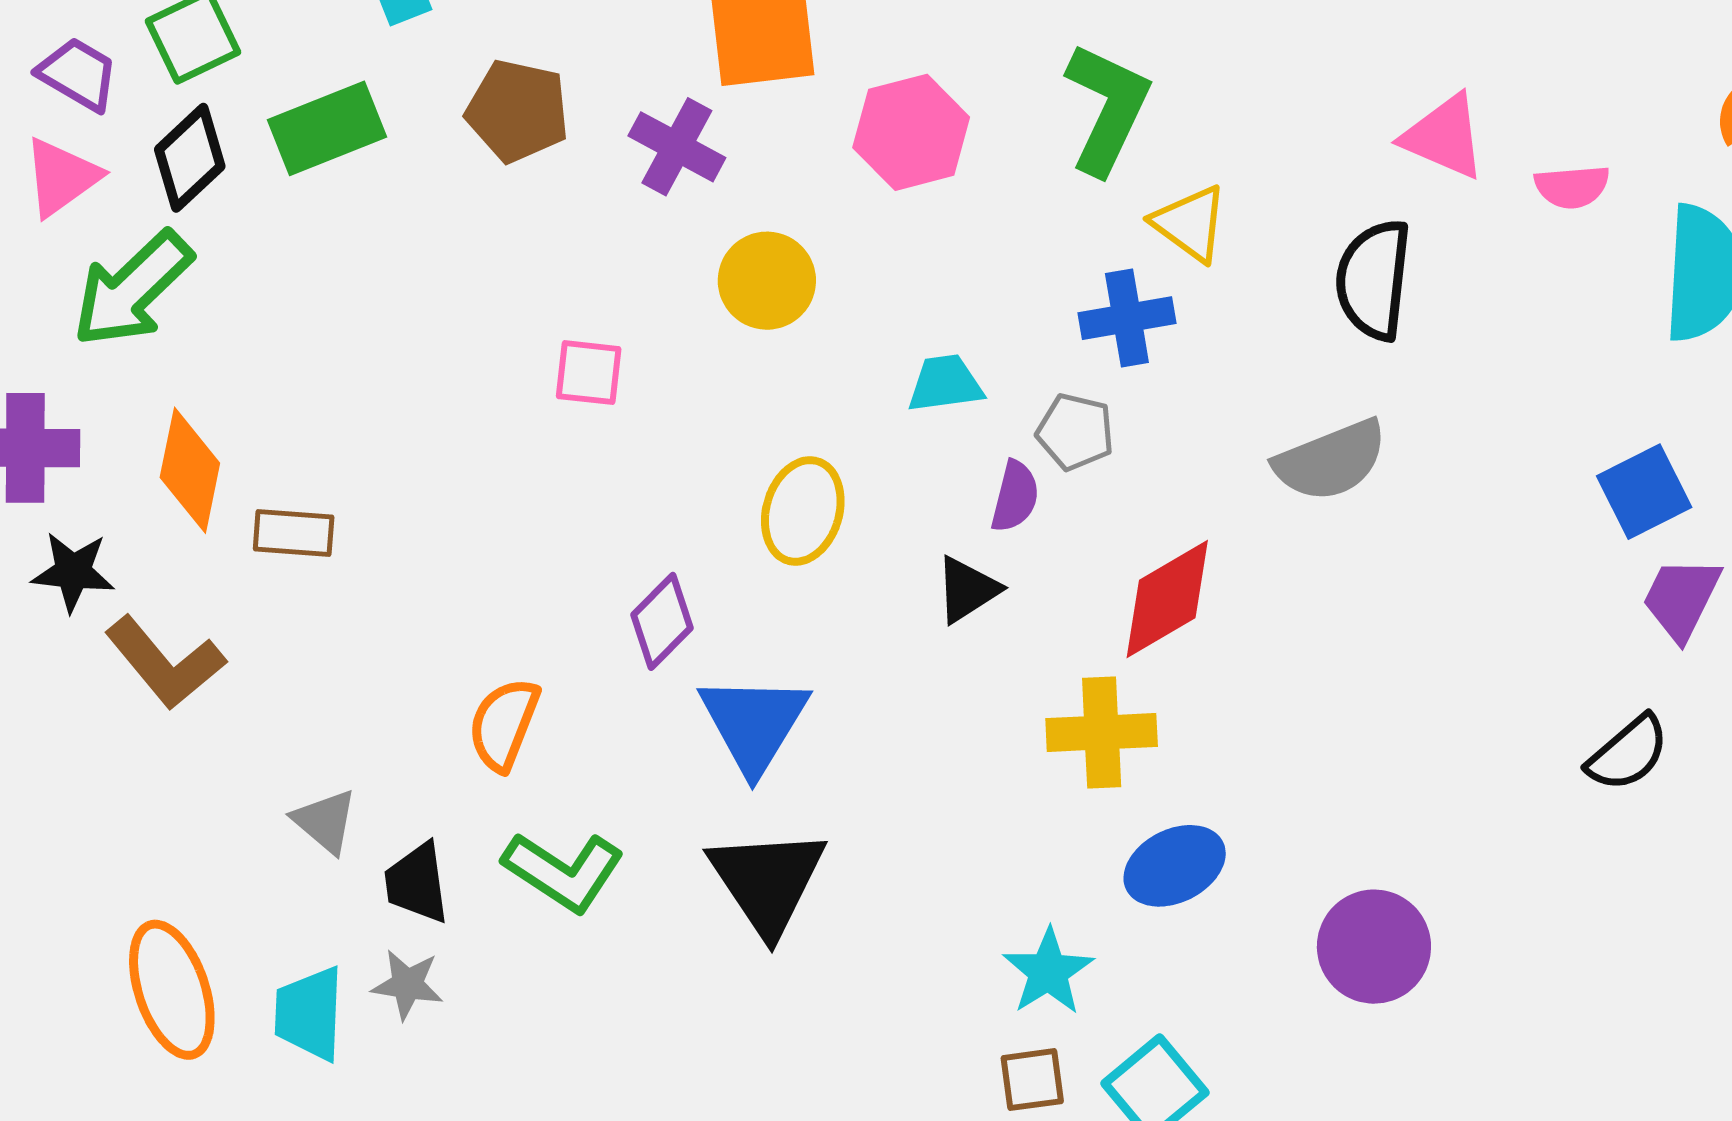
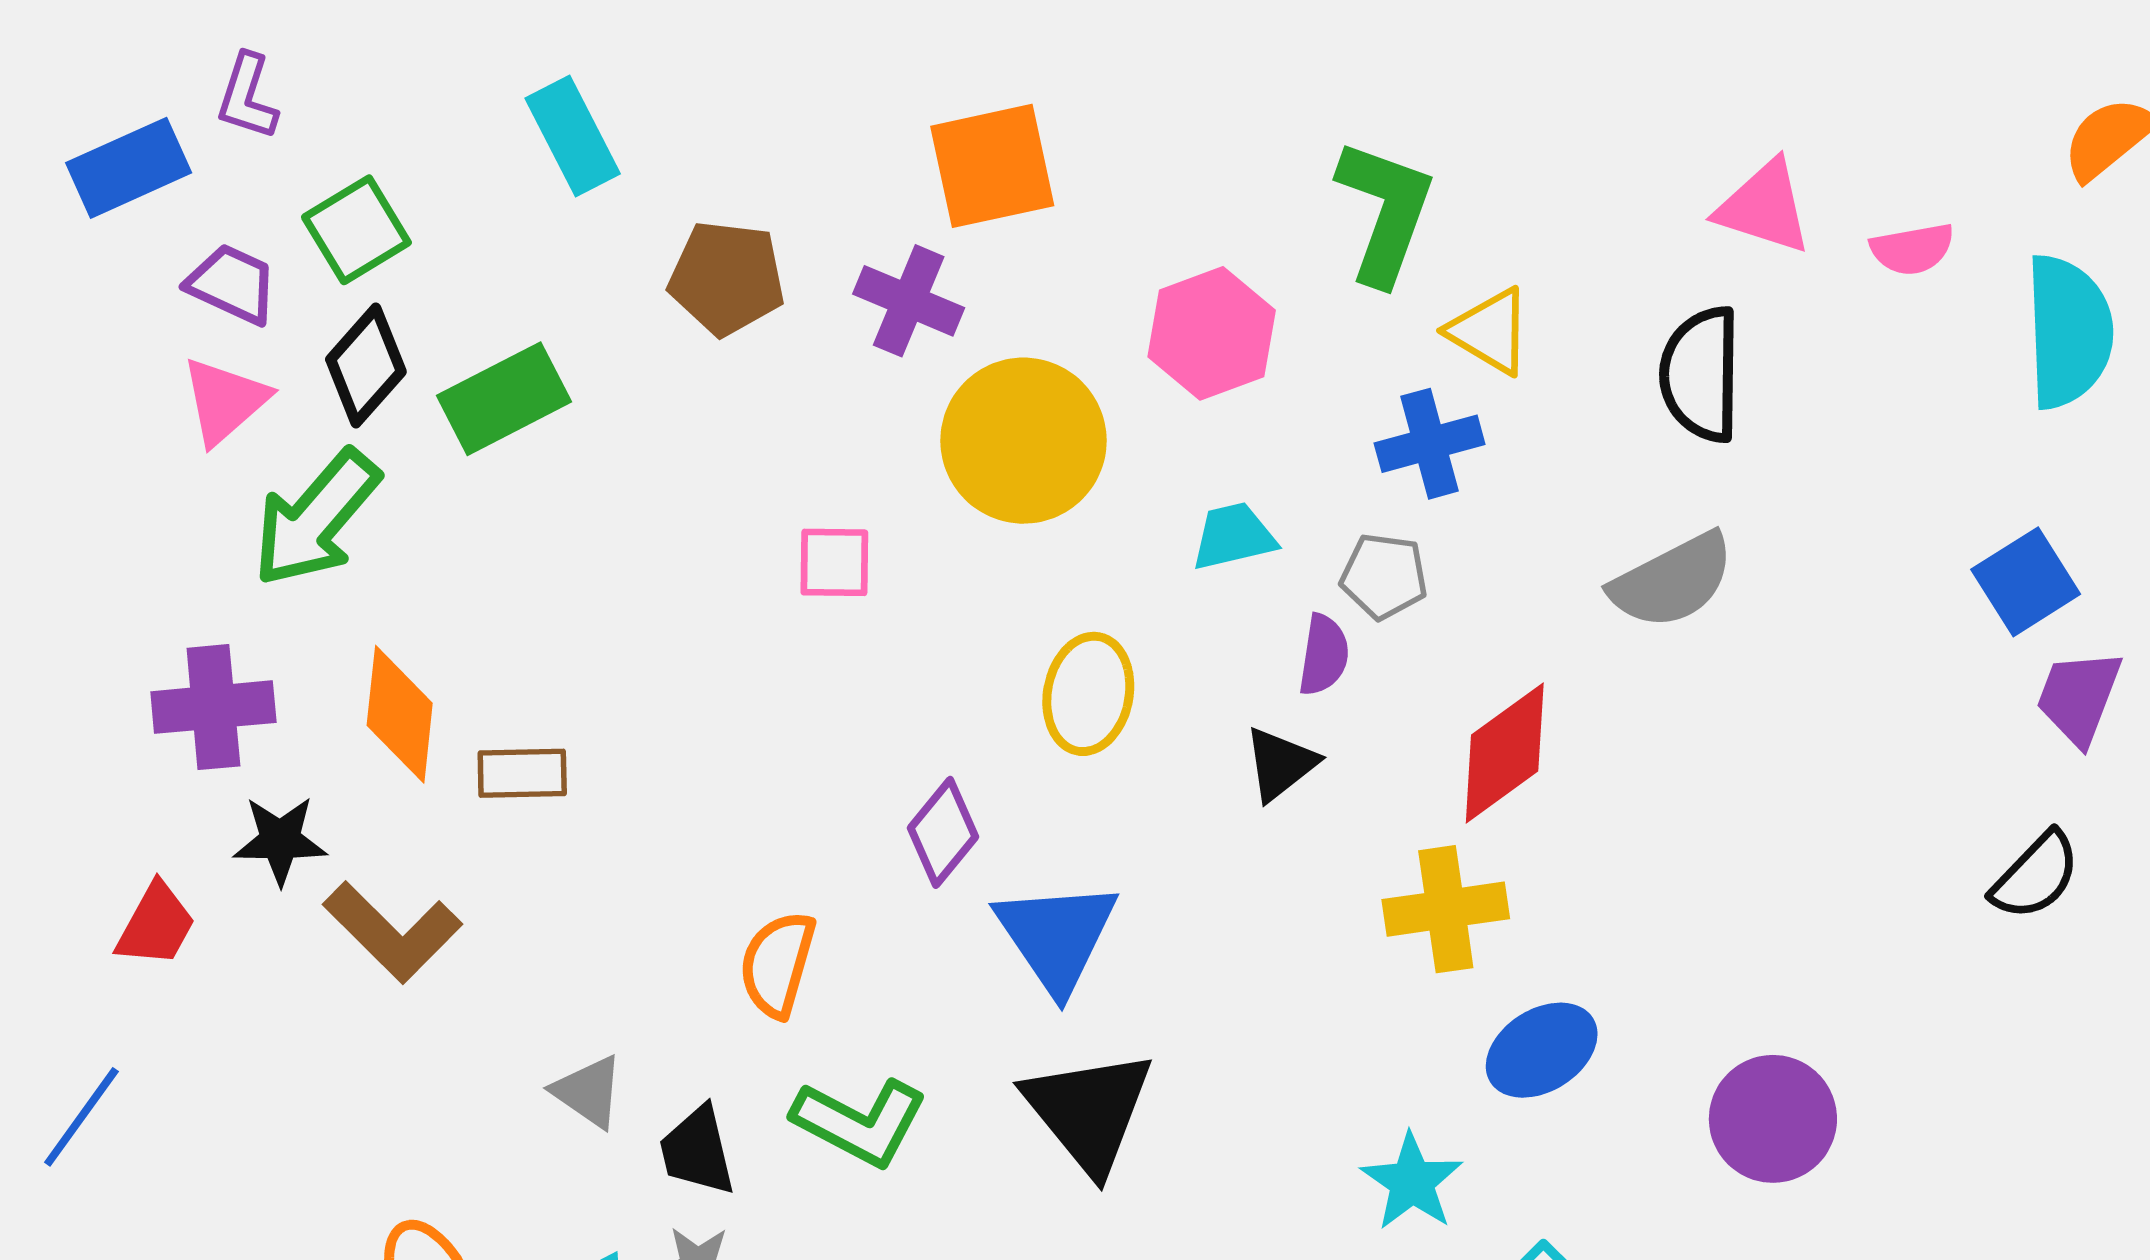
green rectangle: (327, 128) -> (504, 399), moved
pink hexagon: (911, 132) -> (1212, 333), moved
yellow circle: (767, 281) -> (1024, 441), size x1.5

